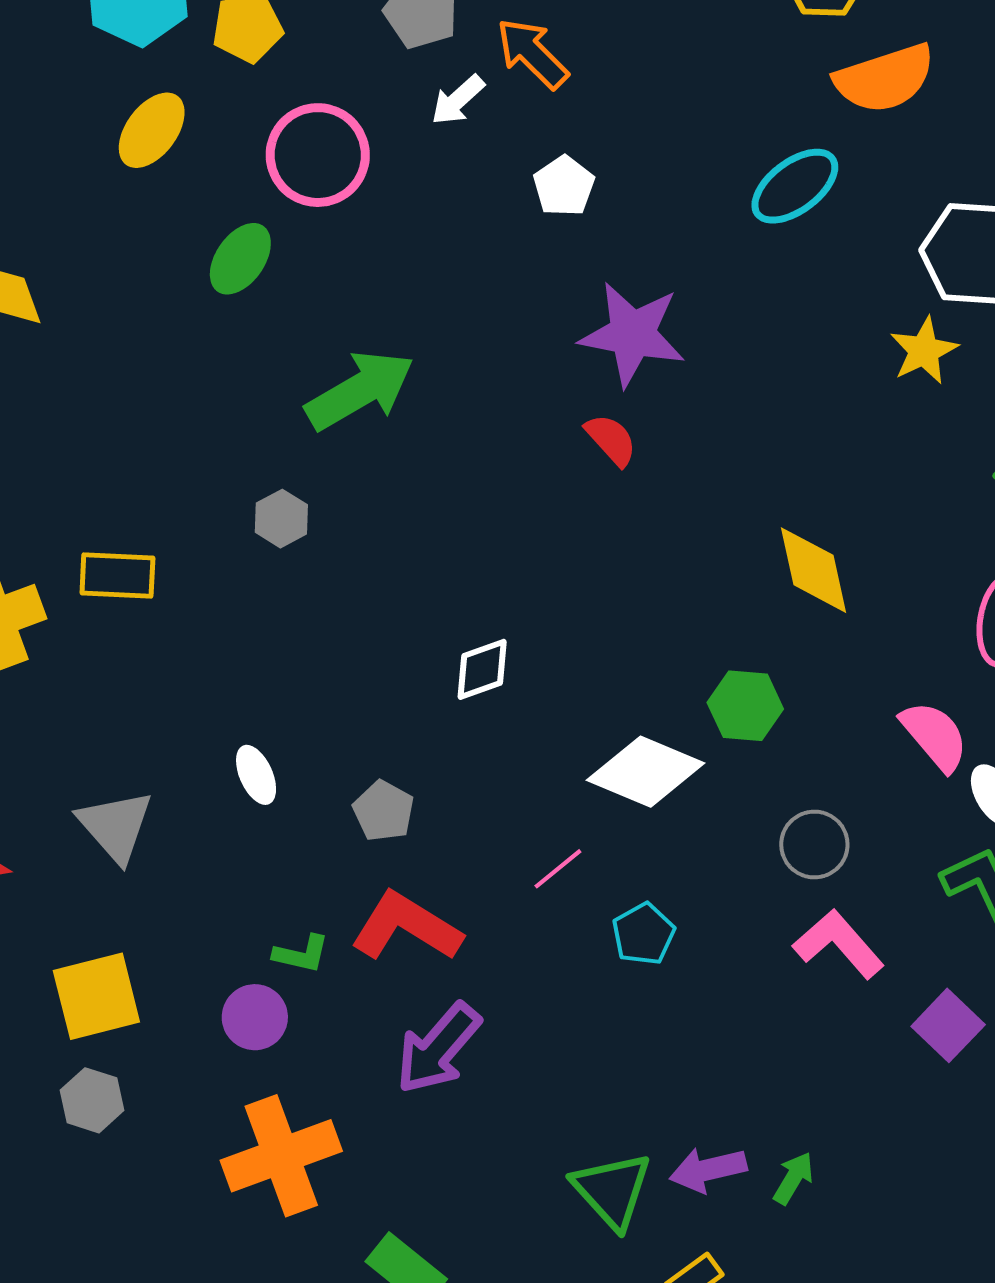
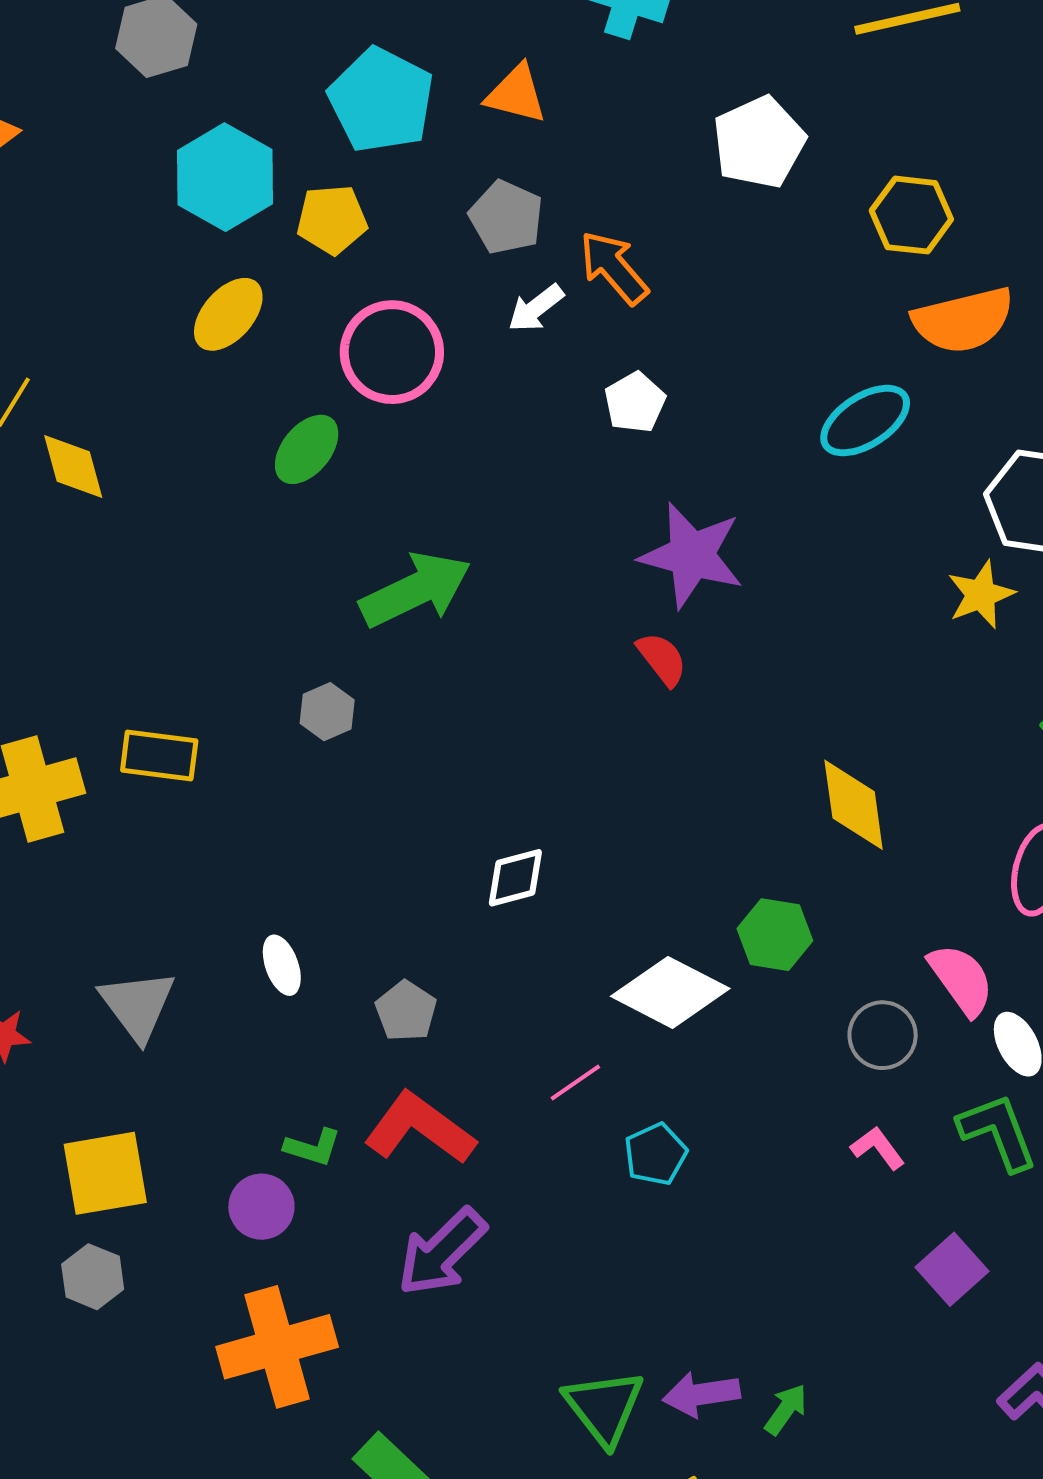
gray circle: (814, 844) -> (883, 1035), moved
pink L-shape: (839, 944) -> (878, 1148), moved, size x0.6

